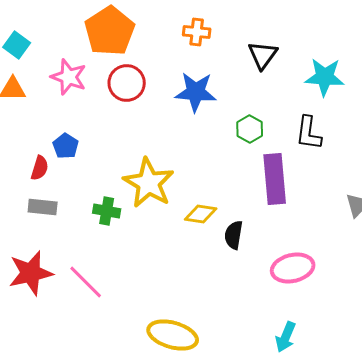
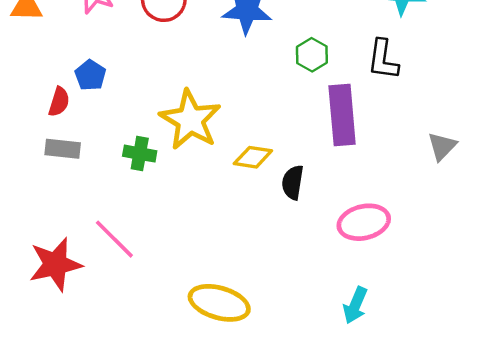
red star: (31, 273) -> (55, 264), moved

